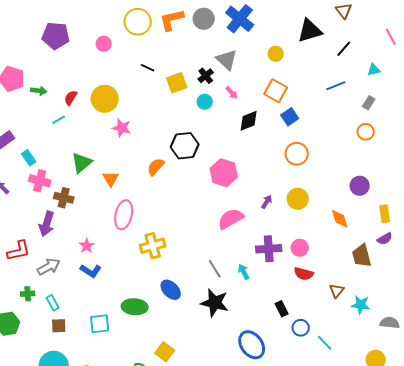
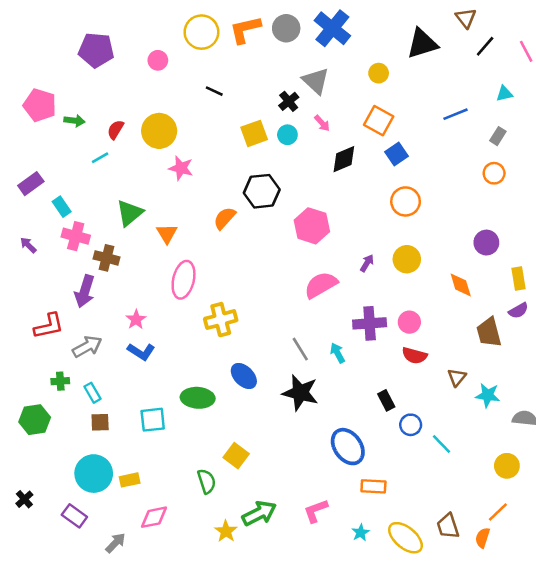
black line: (344, 49) -> (485, 46), moved
yellow square: (177, 83) -> (254, 133), moved

